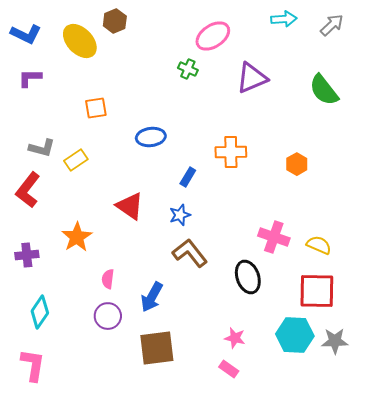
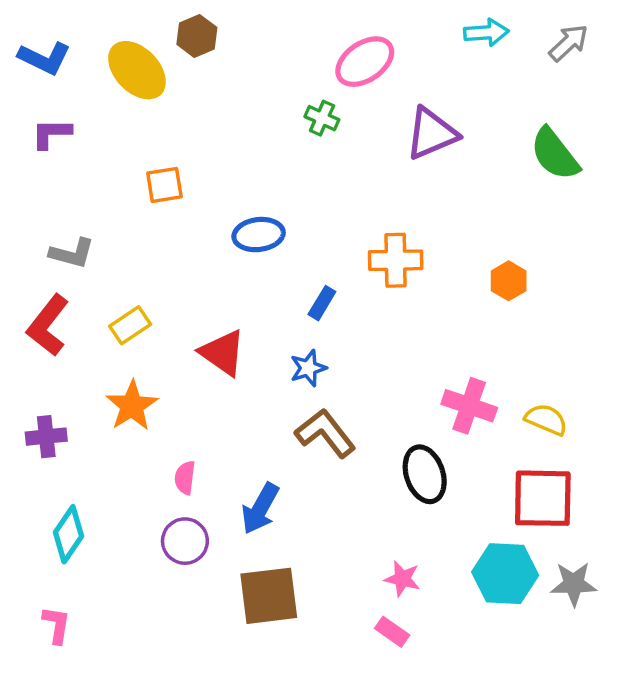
yellow rectangle: (76, 160) -> (130, 325), moved
pink L-shape: (33, 365) -> (57, 625), size x0.7

